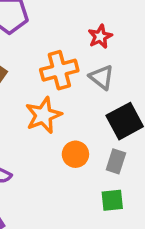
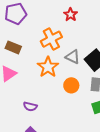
gray triangle: (101, 77) -> (73, 57), moved

